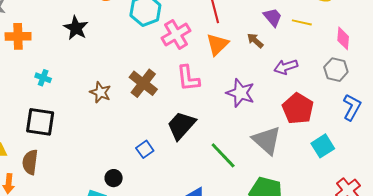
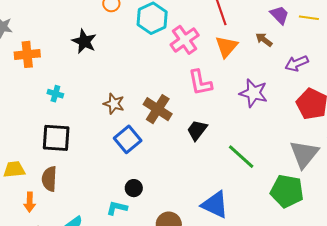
brown cross: (143, 83) -> (158, 109), moved
black trapezoid: (181, 125) -> (197, 130), size x0.7
gray triangle: (267, 140) -> (304, 154), moved, turned 32
blue square: (145, 149) -> (128, 139), moved, size x1.5

